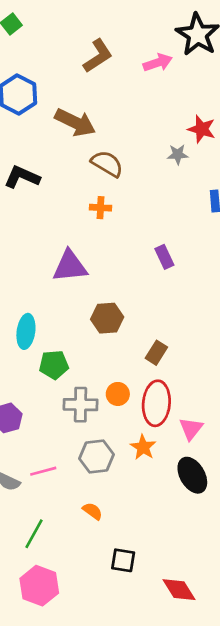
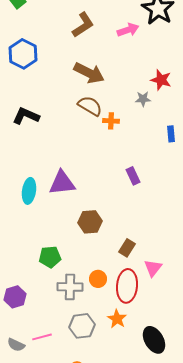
brown arrow: (75, 122) -> (89, 73), moved
orange cross: (100, 208) -> (111, 121), moved
cyan ellipse: (26, 331) -> (29, 191), moved
pink triangle: (191, 429) -> (153, 268), moved

